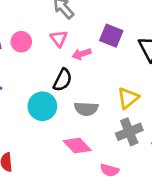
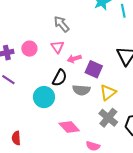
purple square: (111, 36) -> (94, 69), moved
gray semicircle: (86, 109) -> (81, 90), moved
gray cross: (129, 132) -> (108, 118), turned -30

